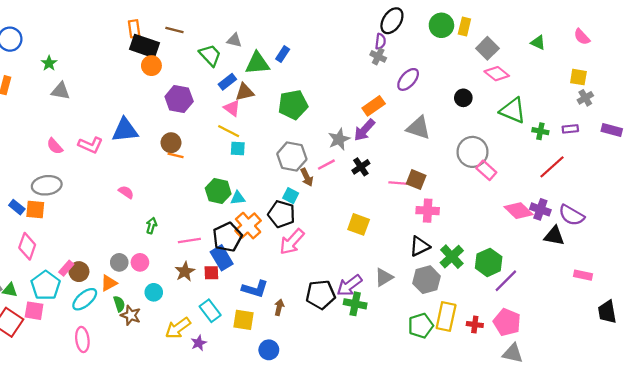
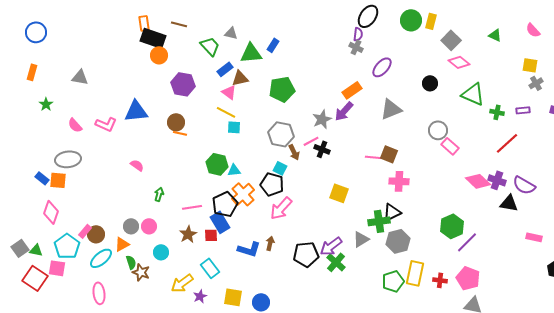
green star: (49, 63) -> (46, 104), moved
gray triangle: (418, 128) -> (391, 109), turned -40
gray circle: (473, 152) -> (438, 130), size x0.7
black cross: (361, 167) -> (322, 149), moved, turned -35
green cross: (452, 257) -> (379, 221), moved, turned 35
green cross: (355, 304) -> (336, 262), turned 30
brown arrow: (279, 307) -> (270, 243), moved
yellow square: (244, 320) -> (233, 297), moved

